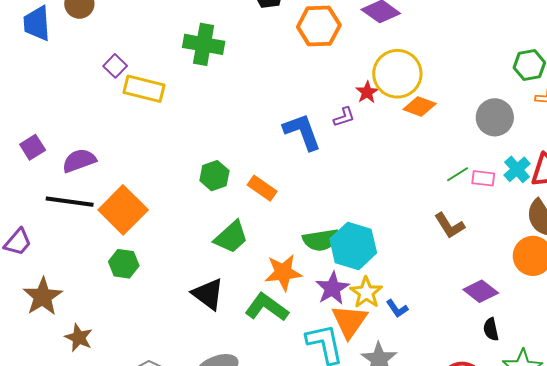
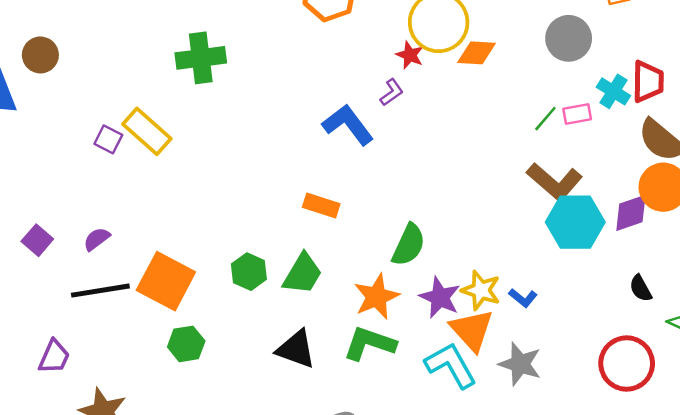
purple square: (115, 66) -> (108, 139), moved
yellow rectangle: (144, 89) -> (147, 131), turned 45
purple semicircle: (79, 161) -> (97, 239), size x0.7
green hexagon: (214, 176) -> (249, 272), moved
brown L-shape: (450, 226) -> (555, 182), size x1.4
green semicircle: (321, 240) -> (409, 245), turned -39
cyan hexagon: (353, 246) -> (575, 222), moved
purple diamond: (481, 291) -> (631, 213), moved, turned -40

